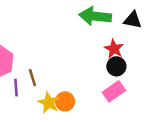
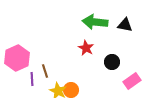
red star: (114, 49) -> (86, 48), moved
pink rectangle: (114, 91) -> (132, 81), moved

